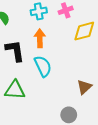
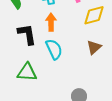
brown triangle: (84, 87) -> (94, 47), moved

